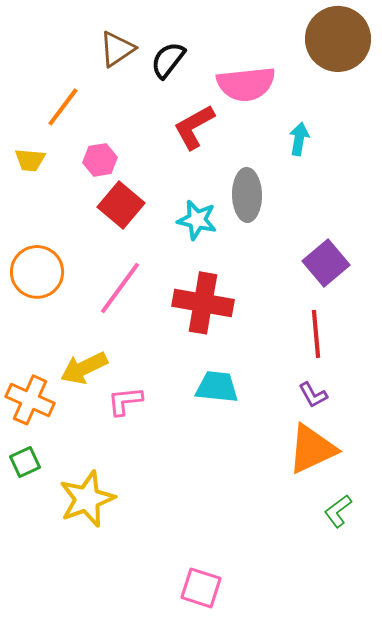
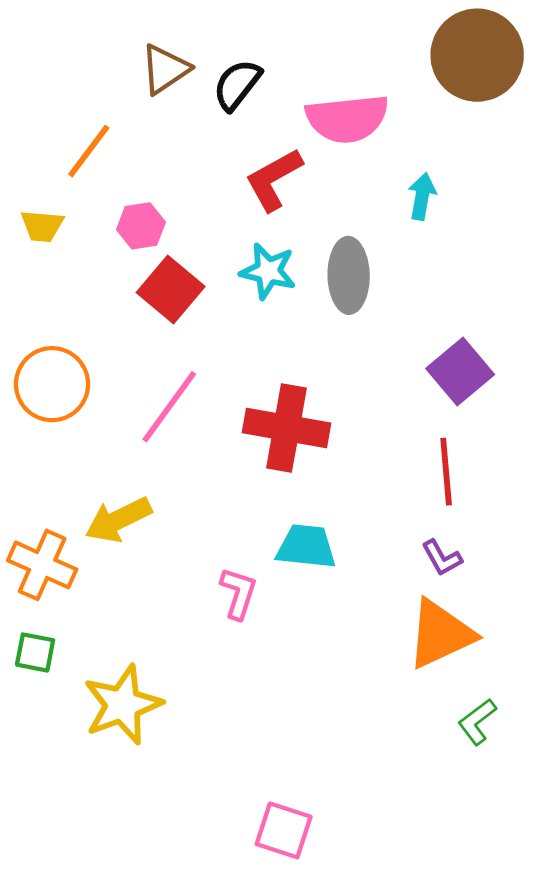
cyan star: (197, 220) -> (268, 271), moved
pink L-shape: (125, 401) -> (238, 593), moved, turned 114
green square: (25, 462) -> (35, 652), turned 36

